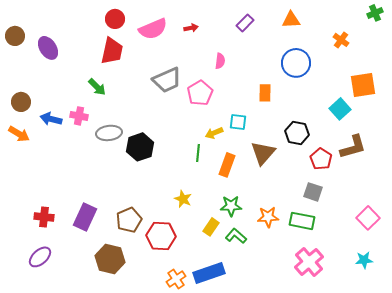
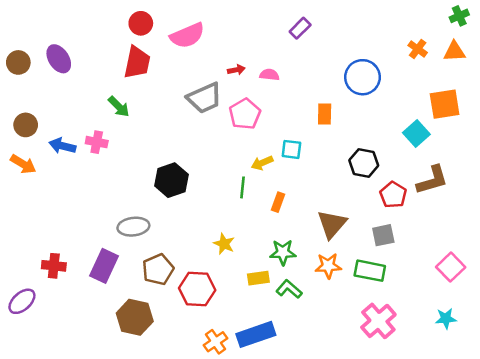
orange triangle: (291, 20) -> (454, 51), moved
red arrow: (191, 28) -> (236, 70), moved
brown circle: (15, 36) -> (18, 62), moved
pink semicircle: (220, 61) -> (269, 75), turned -91
gray ellipse: (109, 133) -> (133, 227), moved
brown triangle: (263, 153) -> (332, 224), moved
orange rectangle: (227, 165) -> (278, 202), size x0.7
gray square: (313, 192) -> (383, 235), turned -30
yellow rectangle: (211, 227) -> (258, 278), turned 48
purple ellipse: (40, 257) -> (22, 301), moved

